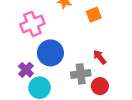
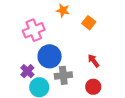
orange square: (94, 15) -> (89, 23), turned -32
gray cross: (81, 74) -> (63, 75), moved

